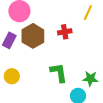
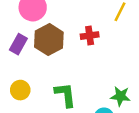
green L-shape: (59, 73) -> (65, 95), moved

